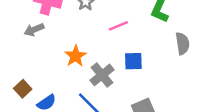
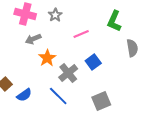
gray arrow: (34, 30) -> (33, 39), moved
blue square: (133, 61) -> (93, 62), turned -35

